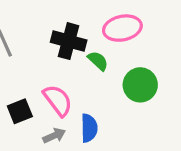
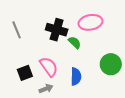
green circle: (140, 85) -> (111, 64), moved
blue semicircle: (89, 128) -> (76, 76), moved

